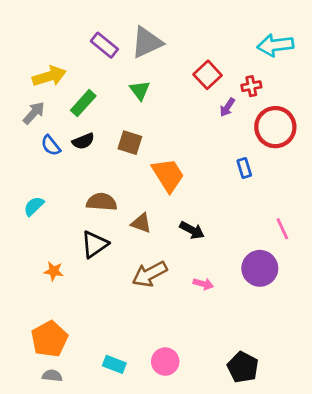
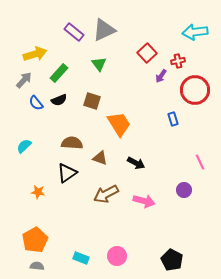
purple circle: (260, 268) -> (184, 190), size x0.6
pink arrow: (203, 284) -> (144, 201), size x1.5

